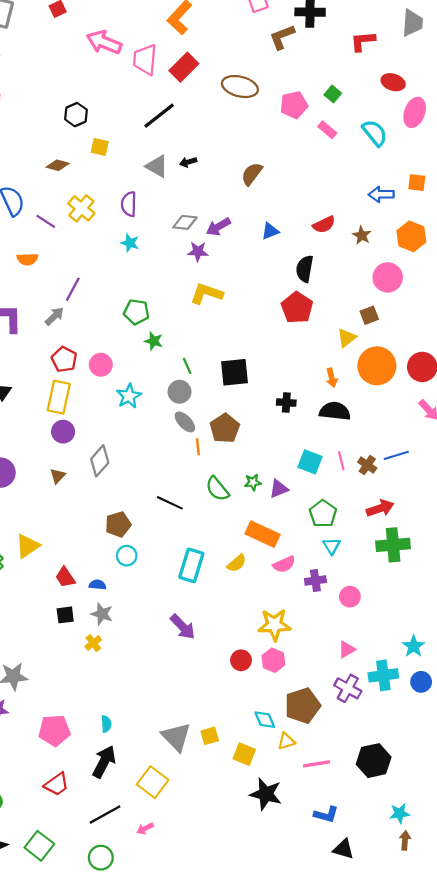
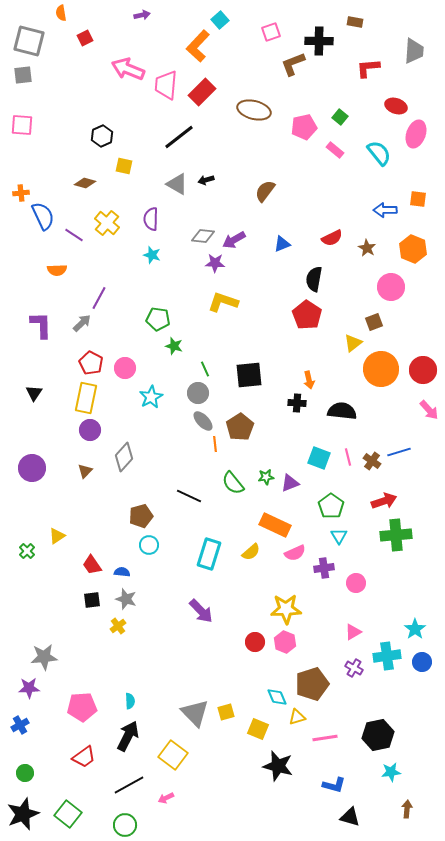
orange arrow: (332, 378) -> (309, 380), moved
yellow triangle: (27, 546) -> (57, 536), size x0.7
purple cross: (348, 688) -> (354, 668), size x0.7
cyan star: (400, 813) -> (391, 772), moved

